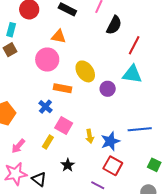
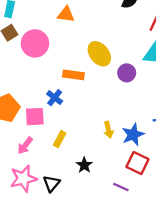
pink circle: (47, 60) -> (35, 43), moved
pink square: (64, 126) -> (35, 117), moved, turned -30
black triangle: (39, 179) -> (51, 183), turned 35

